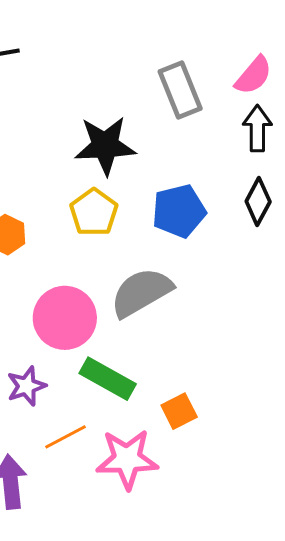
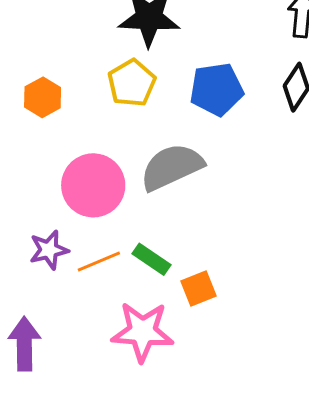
green rectangle: (108, 379) -> (151, 259), moved, size x0.7
orange line: (66, 437) -> (99, 261), moved

